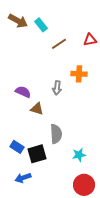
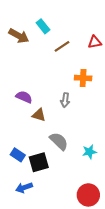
brown arrow: (18, 21) -> (19, 36), moved
gray arrow: (57, 88) -> (65, 100), moved
gray semicircle: (56, 134) -> (59, 141), turned -42
cyan star: (79, 155) -> (89, 152), moved

